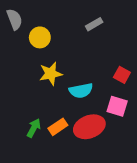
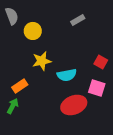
orange rectangle: (58, 127) -> (20, 86), moved
green arrow: (34, 128) -> (13, 106), moved

